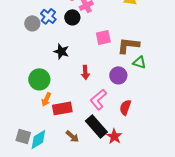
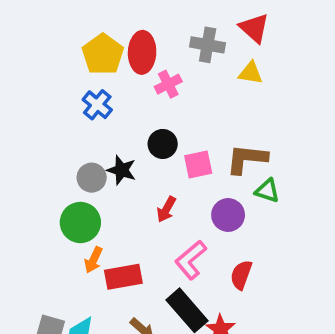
black circle: (72, 17) -> (163, 144), moved
gray circle: (32, 23) -> (92, 178), moved
pink square: (103, 37) -> (198, 165), moved
red arrow: (85, 72) -> (166, 209), turned 32

